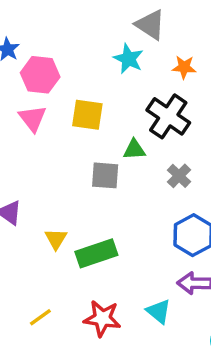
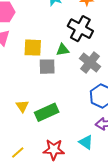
yellow square: (87, 115) -> (33, 48), moved
gray cross: (179, 176) -> (90, 62), size x1.5

